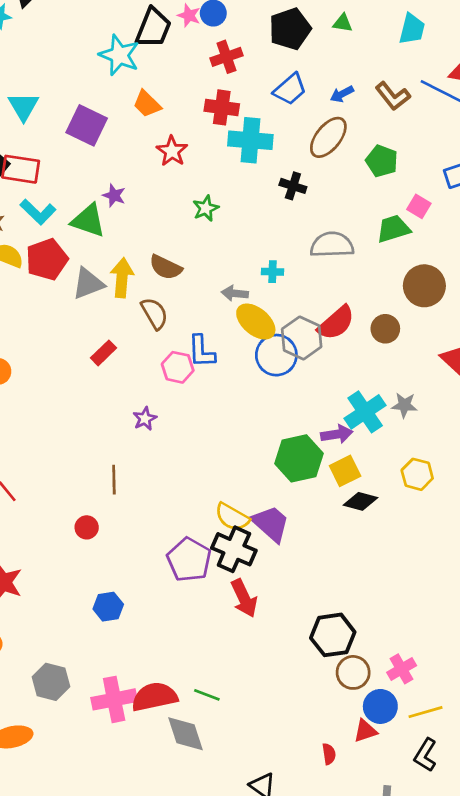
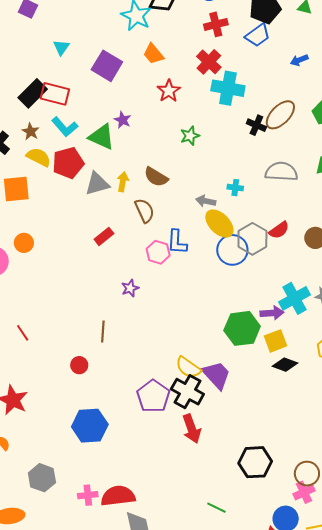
blue trapezoid: (290, 89) -> (258, 35), moved
cyan triangle: (23, 106) -> (61, 47), size x0.7
red cross: (222, 107) -> (209, 62), turned 30
brown ellipse: (328, 137) -> (280, 115), moved
yellow arrow: (122, 278) -> (123, 182), size x0.7
red semicircle: (336, 323) -> (279, 230), size x0.7
blue hexagon: (108, 607) -> (90, 426), size x1.6
brown circle: (353, 672) -> (307, 474), moved
green line: (207, 695) -> (216, 508), moved
pink cross: (114, 699) -> (88, 495), size x0.6

